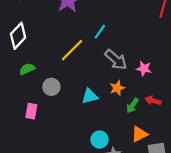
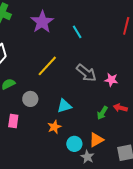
cyan line: (100, 32) -> (77, 32), moved, turned -64
orange star: (117, 88) -> (54, 127), moved
orange triangle: (139, 134) -> (96, 140), moved

